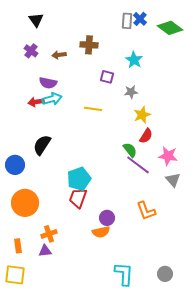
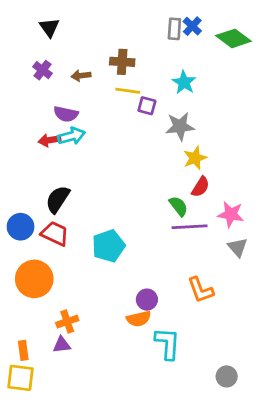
gray star: (131, 92) -> (180, 126), size x1.5
yellow line: (93, 109) -> (128, 91), moved
purple line: (138, 165) -> (190, 227), turned -40
red trapezoid: (78, 198) -> (55, 234), moved, turned 95
orange rectangle: (18, 246) -> (23, 350), moved
cyan L-shape: (124, 274) -> (168, 343), moved

